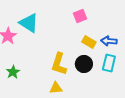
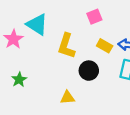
yellow L-shape: (59, 64) -> (66, 46), moved
black circle: (84, 64) -> (89, 71), moved

